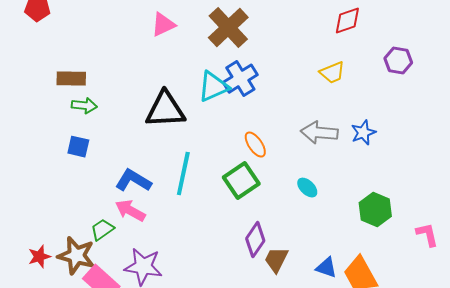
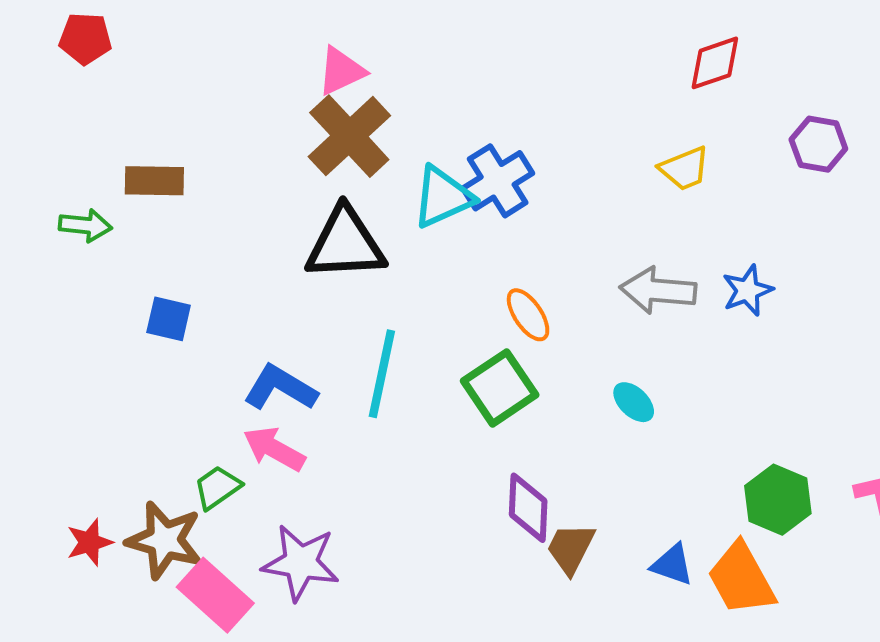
brown cross: (228, 28) -> (349, 136), moved
green arrow: (84, 106) -> (85, 225), moved
green hexagon: (375, 210) -> (778, 500), moved
purple diamond: (255, 240) -> (528, 508), turned -32

